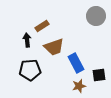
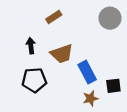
brown rectangle: (42, 26) -> (54, 17), moved

